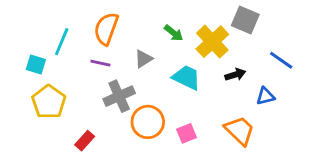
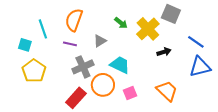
cyan line: (62, 42) -> (43, 29), turned -42
cyan trapezoid: (187, 77) -> (120, 65), moved
blue triangle: (265, 96) -> (200, 67), moved, size x1.6
red rectangle: (85, 141) -> (76, 98), moved, size x1.5

